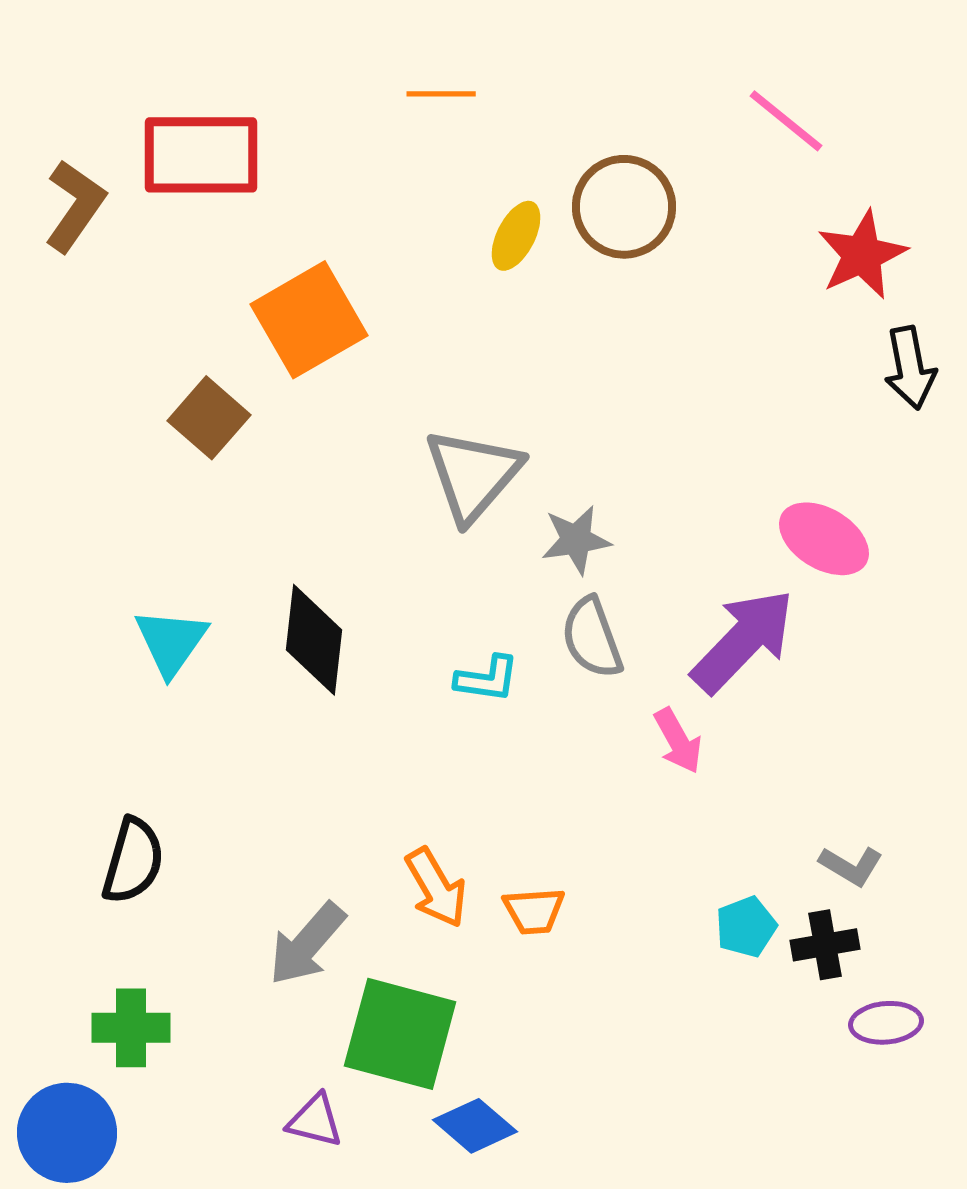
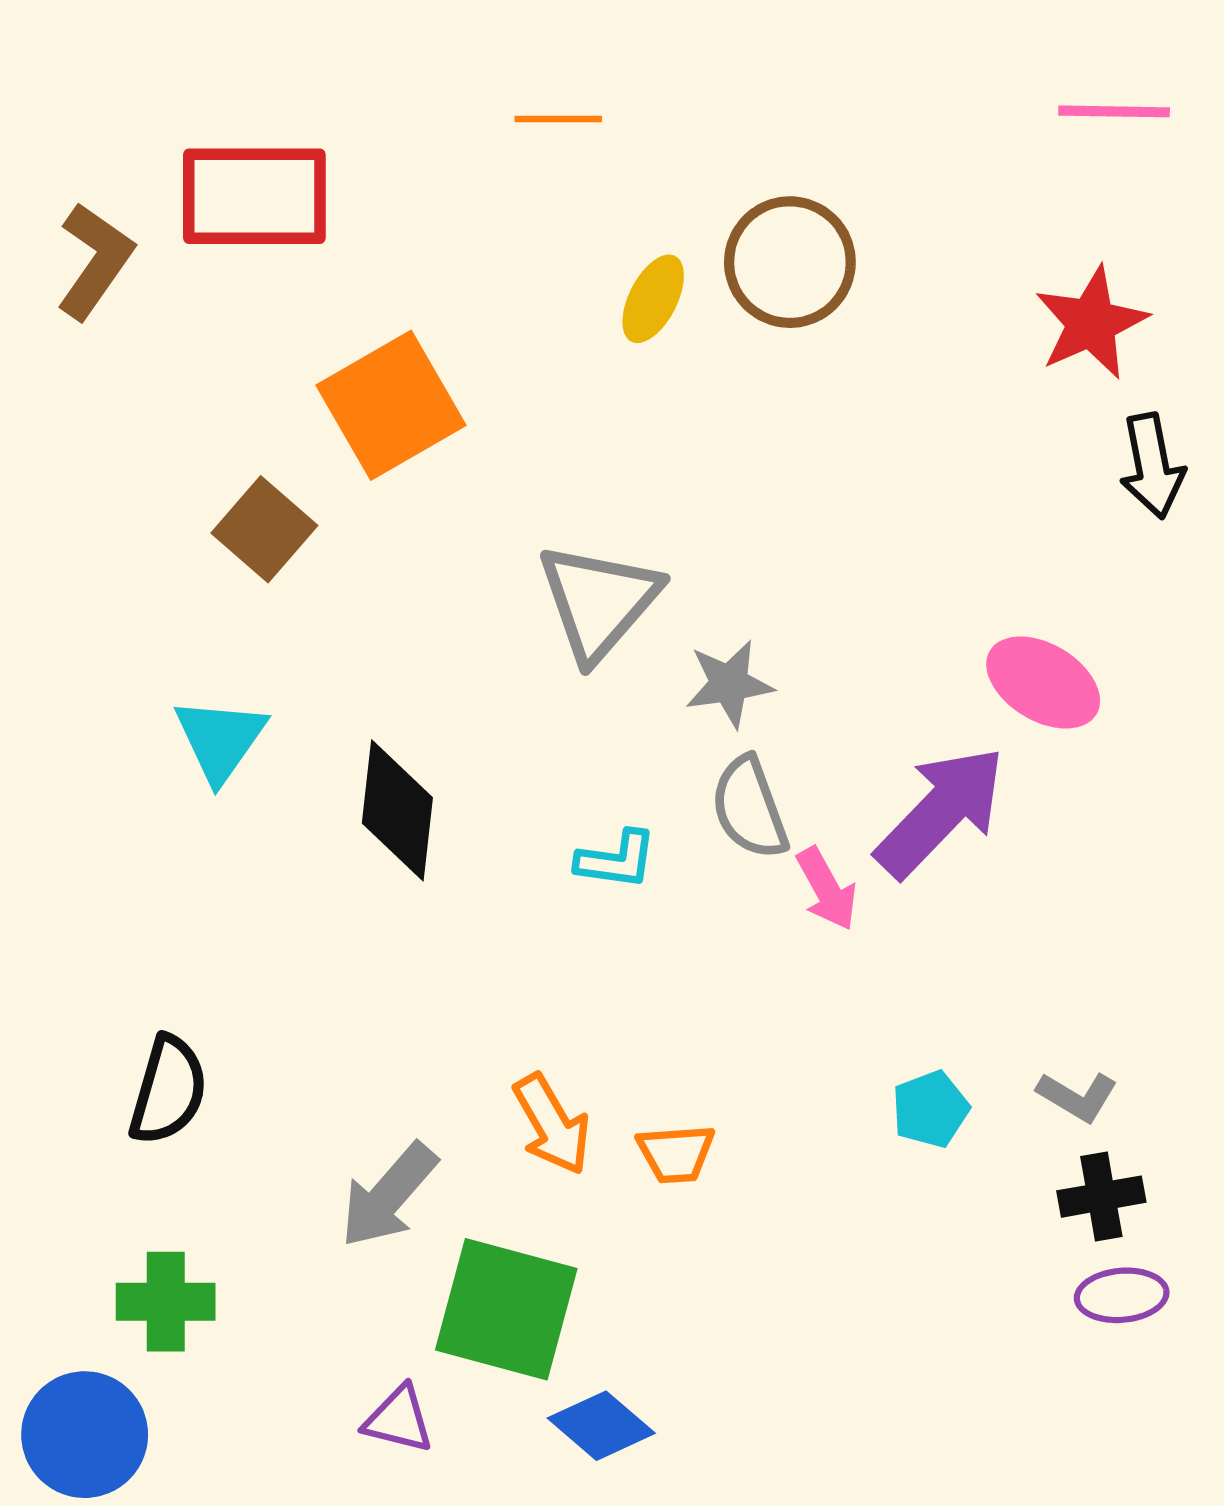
pink line: (786, 121) -> (1114, 111), moved, turned -38
cyan triangle: (171, 642) -> (220, 739), moved
pink arrow: (678, 741) -> (827, 889), moved
cyan pentagon: (746, 927) -> (930, 1109), moved
black cross: (825, 945) -> (1101, 1197), moved

